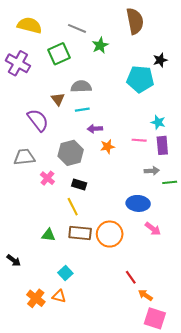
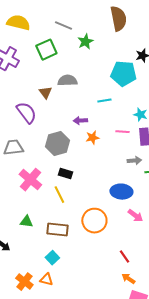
cyan line: (82, 110) -> (104, 101), moved
pink cross: (47, 178) -> (30, 180), moved, size x1.6
brown rectangle: (80, 233) -> (57, 230), moved
green triangle: (48, 235) -> (26, 222), moved
red line: (131, 277) -> (124, 257), moved

